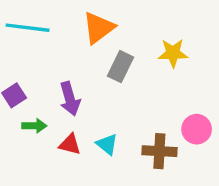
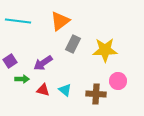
yellow star: (173, 53) -> (105, 50), moved, size x1.4
purple arrow: (70, 99) -> (43, 63), turned 72

